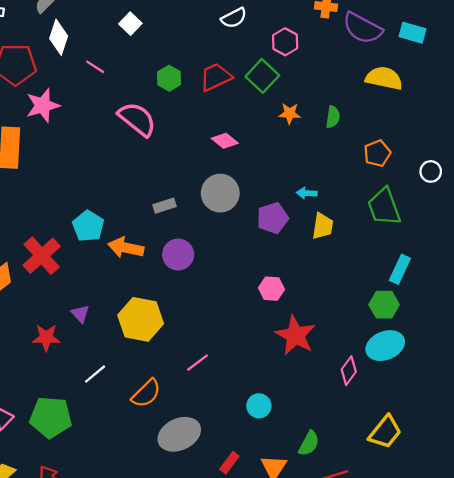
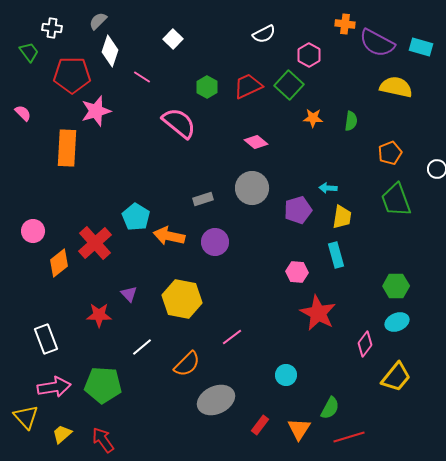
cyan rectangle: (400, 269) -> (336, 255), moved, turned -40
cyan ellipse: (385, 346) -> (397, 322), size x0.7
yellow trapezoid: (385, 432) -> (396, 377), moved

